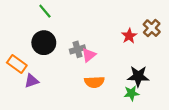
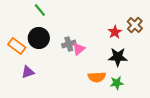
orange rectangle: (17, 64) -> (17, 46), moved
black star: (138, 76) -> (118, 57), moved
orange semicircle: (94, 82) -> (97, 77), moved

